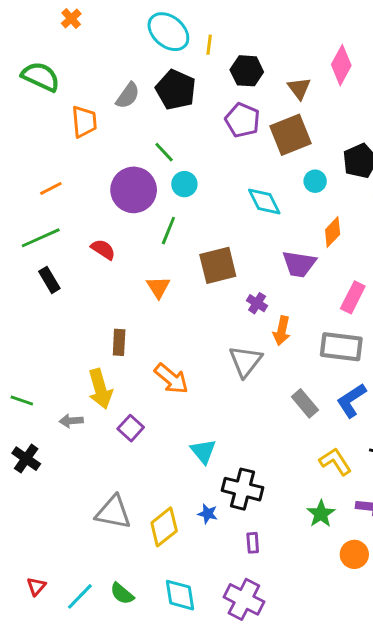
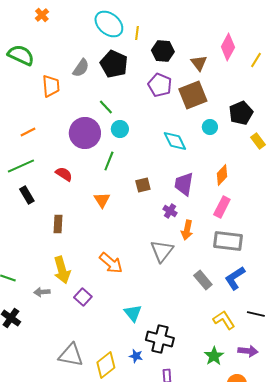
orange diamond: (333, 232) -> (222, 175), moved
purple trapezoid: (299, 264) -> (184, 184), moved, turned 90
brown square: (218, 265) -> (143, 185), size x0.6
pink rectangle: (353, 297) -> (222, 207), moved
brown rectangle: (119, 342) -> (58, 224), moved

